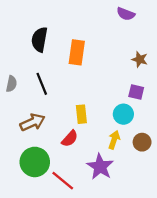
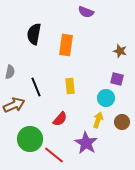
purple semicircle: (126, 14) -> (86, 12), moved
black line: (42, 84) -> (36, 87), moved
yellow rectangle: (81, 114) -> (70, 86), moved
brown arrow: (32, 122) -> (14, 105), moved

